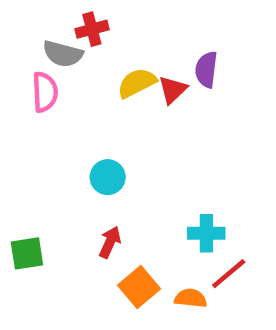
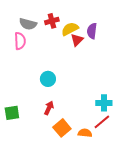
red cross: (92, 29) -> (52, 21), moved
yellow semicircle: (137, 83) -> (70, 29), moved
cyan cross: (206, 233) -> (104, 103), moved

